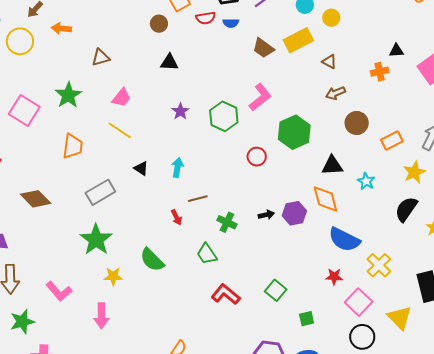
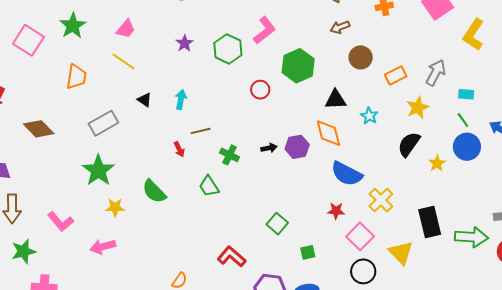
red L-shape: (226, 294) -> (232, 257), moved
pink arrow: (101, 316) -> (103, 247), turned 75

